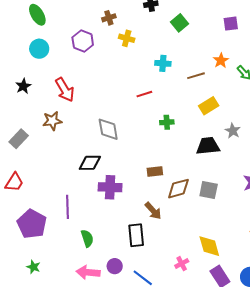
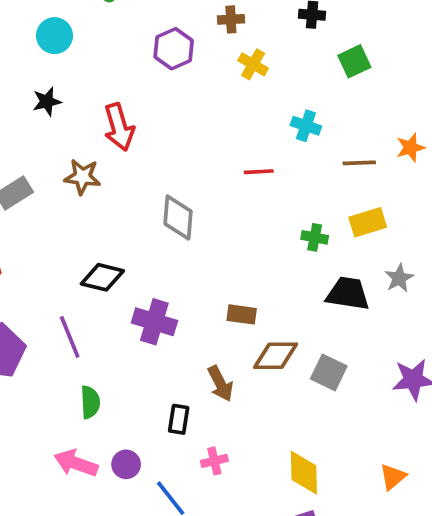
cyan circle: (39, 49) -> (54, 36), moved
green cross: (167, 122) -> (315, 237), moved
black diamond: (90, 163) -> (102, 277), moved
purple line: (68, 207) -> (70, 337), turned -35
black rectangle: (136, 235) -> (179, 419), size x0.7
pink cross: (182, 264) -> (214, 461), moved

